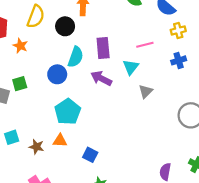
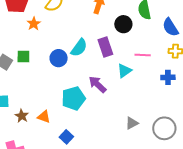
black circle: (65, 26) -> (123, 24), moved
purple rectangle: (103, 48) -> (105, 47), turned -30
purple arrow: (101, 78) -> (97, 84), moved
gray triangle: (146, 91) -> (132, 123), moved
cyan pentagon: (68, 112) -> (73, 98), moved

